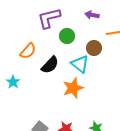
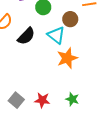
orange star: (73, 88) -> (67, 58), moved

